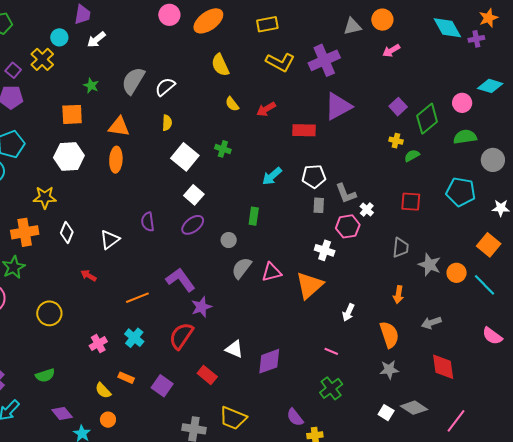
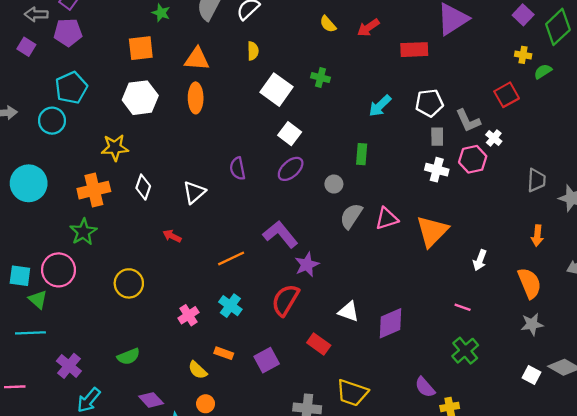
red square: (411, 202) -> (507, 95), moved, turned -30
white cross: (325, 250) -> (437, 170), moved
purple square: (162, 386) -> (267, 360), turned 30

